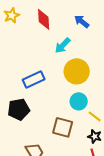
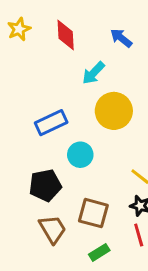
cyan circle: (79, 101) -> (80, 155), moved
black pentagon: (19, 109) -> (45, 185), moved
brown square: (63, 127) -> (93, 213), moved

